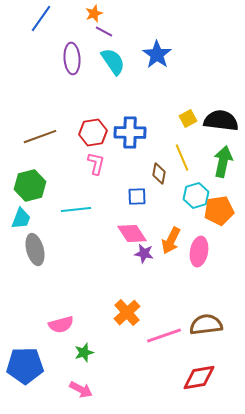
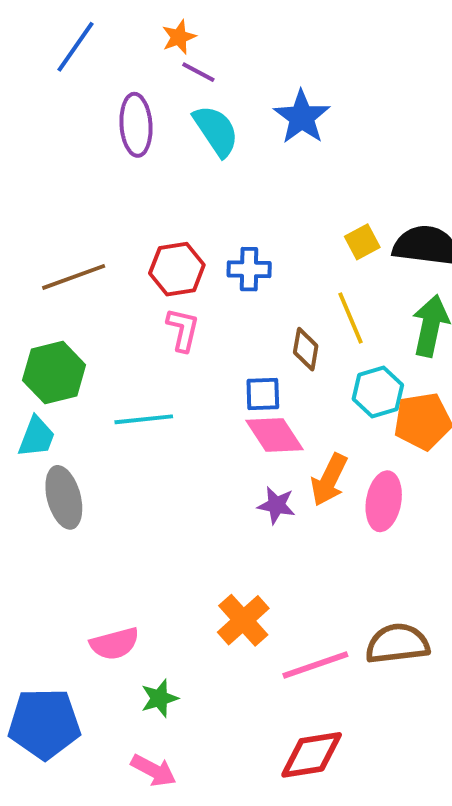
blue cross: (130, 133) -> (249, 269), size x0.7
pink diamond: (132, 234) -> (274, 435), moved
red diamond: (199, 378) -> (312, 755), moved

